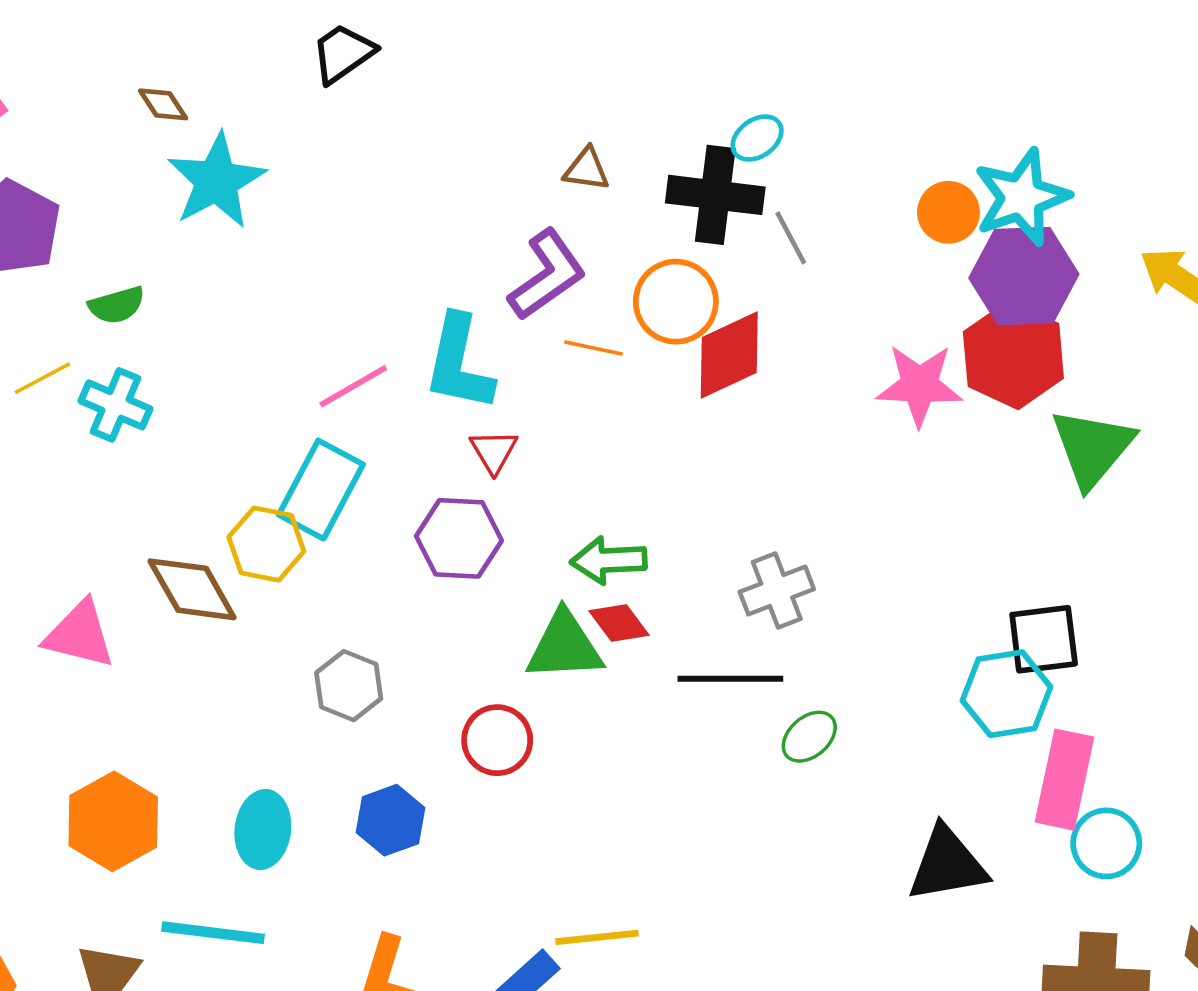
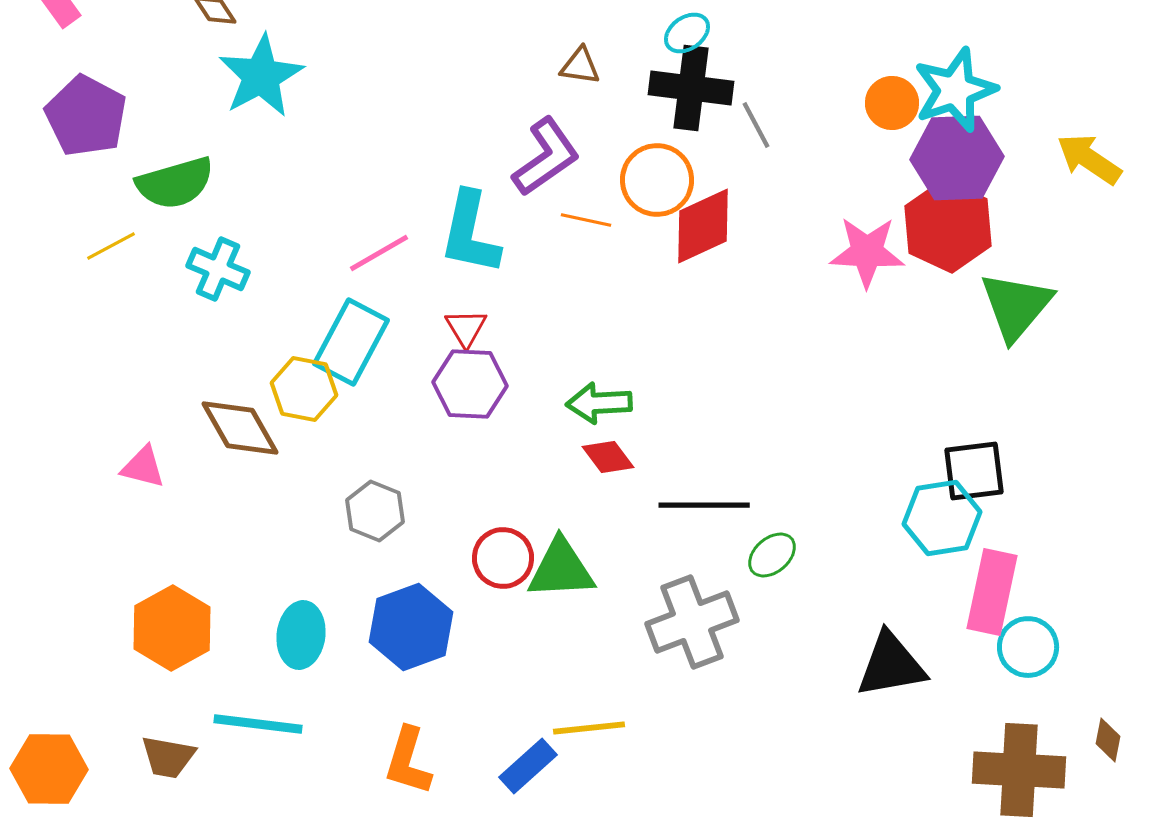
cyan ellipse: (757, 138) -> (687, 33), moved
green semicircle: (117, 305) -> (175, 183), size x1.6
cyan cross: (116, 405) -> (218, 269), moved
red triangle: (494, 451) -> (466, 328), moved
gray cross: (777, 590) -> (692, 622), moved, size x1.4
pink triangle: (80, 635) -> (143, 467), size x0.7
green triangle: (564, 646) -> (561, 569), moved
blue hexagon: (390, 820) -> (411, 627), size x1.4

